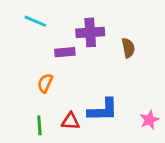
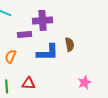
brown semicircle: (128, 48) -> (70, 44), moved
blue L-shape: (103, 110) -> (48, 52), moved

